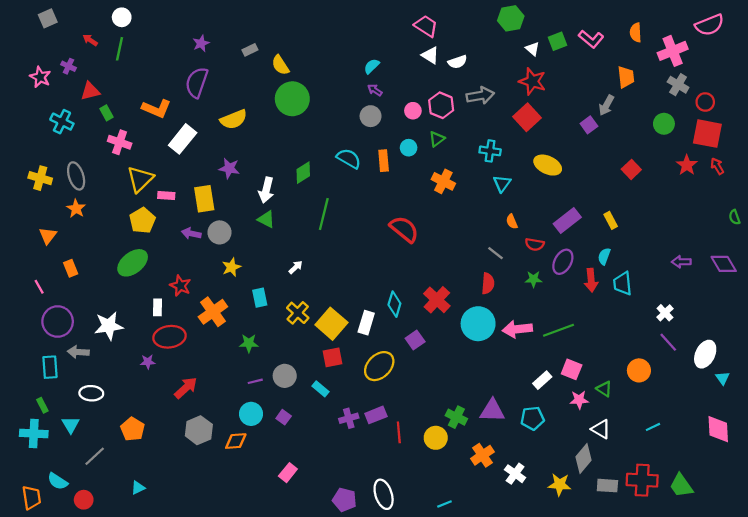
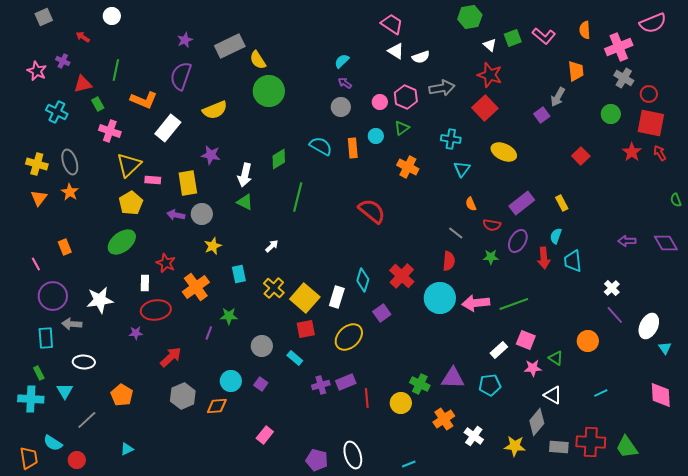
green line: (120, 49) -> (116, 70), moved
gray rectangle: (250, 50) -> (230, 46), size x2.0
orange triangle: (48, 236) -> (39, 198), moved
purple line: (255, 381) -> (209, 333), moved, turned -56

